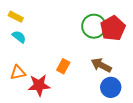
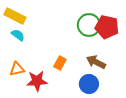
yellow rectangle: (16, 17) -> (15, 16), size x1.5
red pentagon: (113, 28) -> (107, 27), turned -30
blue circle: (111, 87) -> (89, 84), moved

